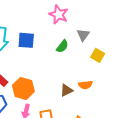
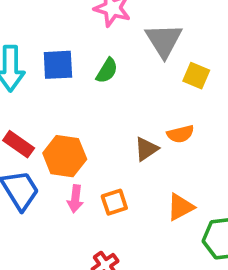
gray triangle: (83, 35) -> (164, 40), size x1.5
green semicircle: (62, 46) -> (107, 71), moved

